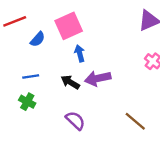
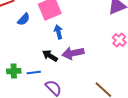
blue line: (31, 76) -> (34, 72), moved
green cross: (27, 102) -> (14, 71), turned -32

